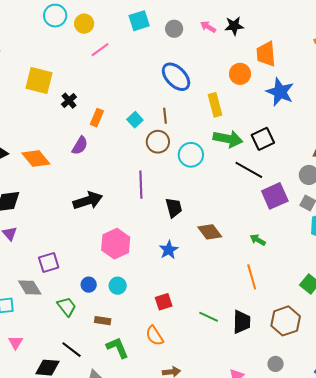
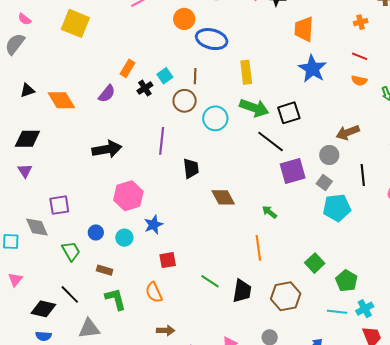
orange circle: (240, 74) -> (184, 19), moved
blue ellipse: (176, 77) -> (212, 39), turned -40
black cross: (69, 101) -> (145, 88), moved
blue star: (169, 250) -> (154, 225), moved

